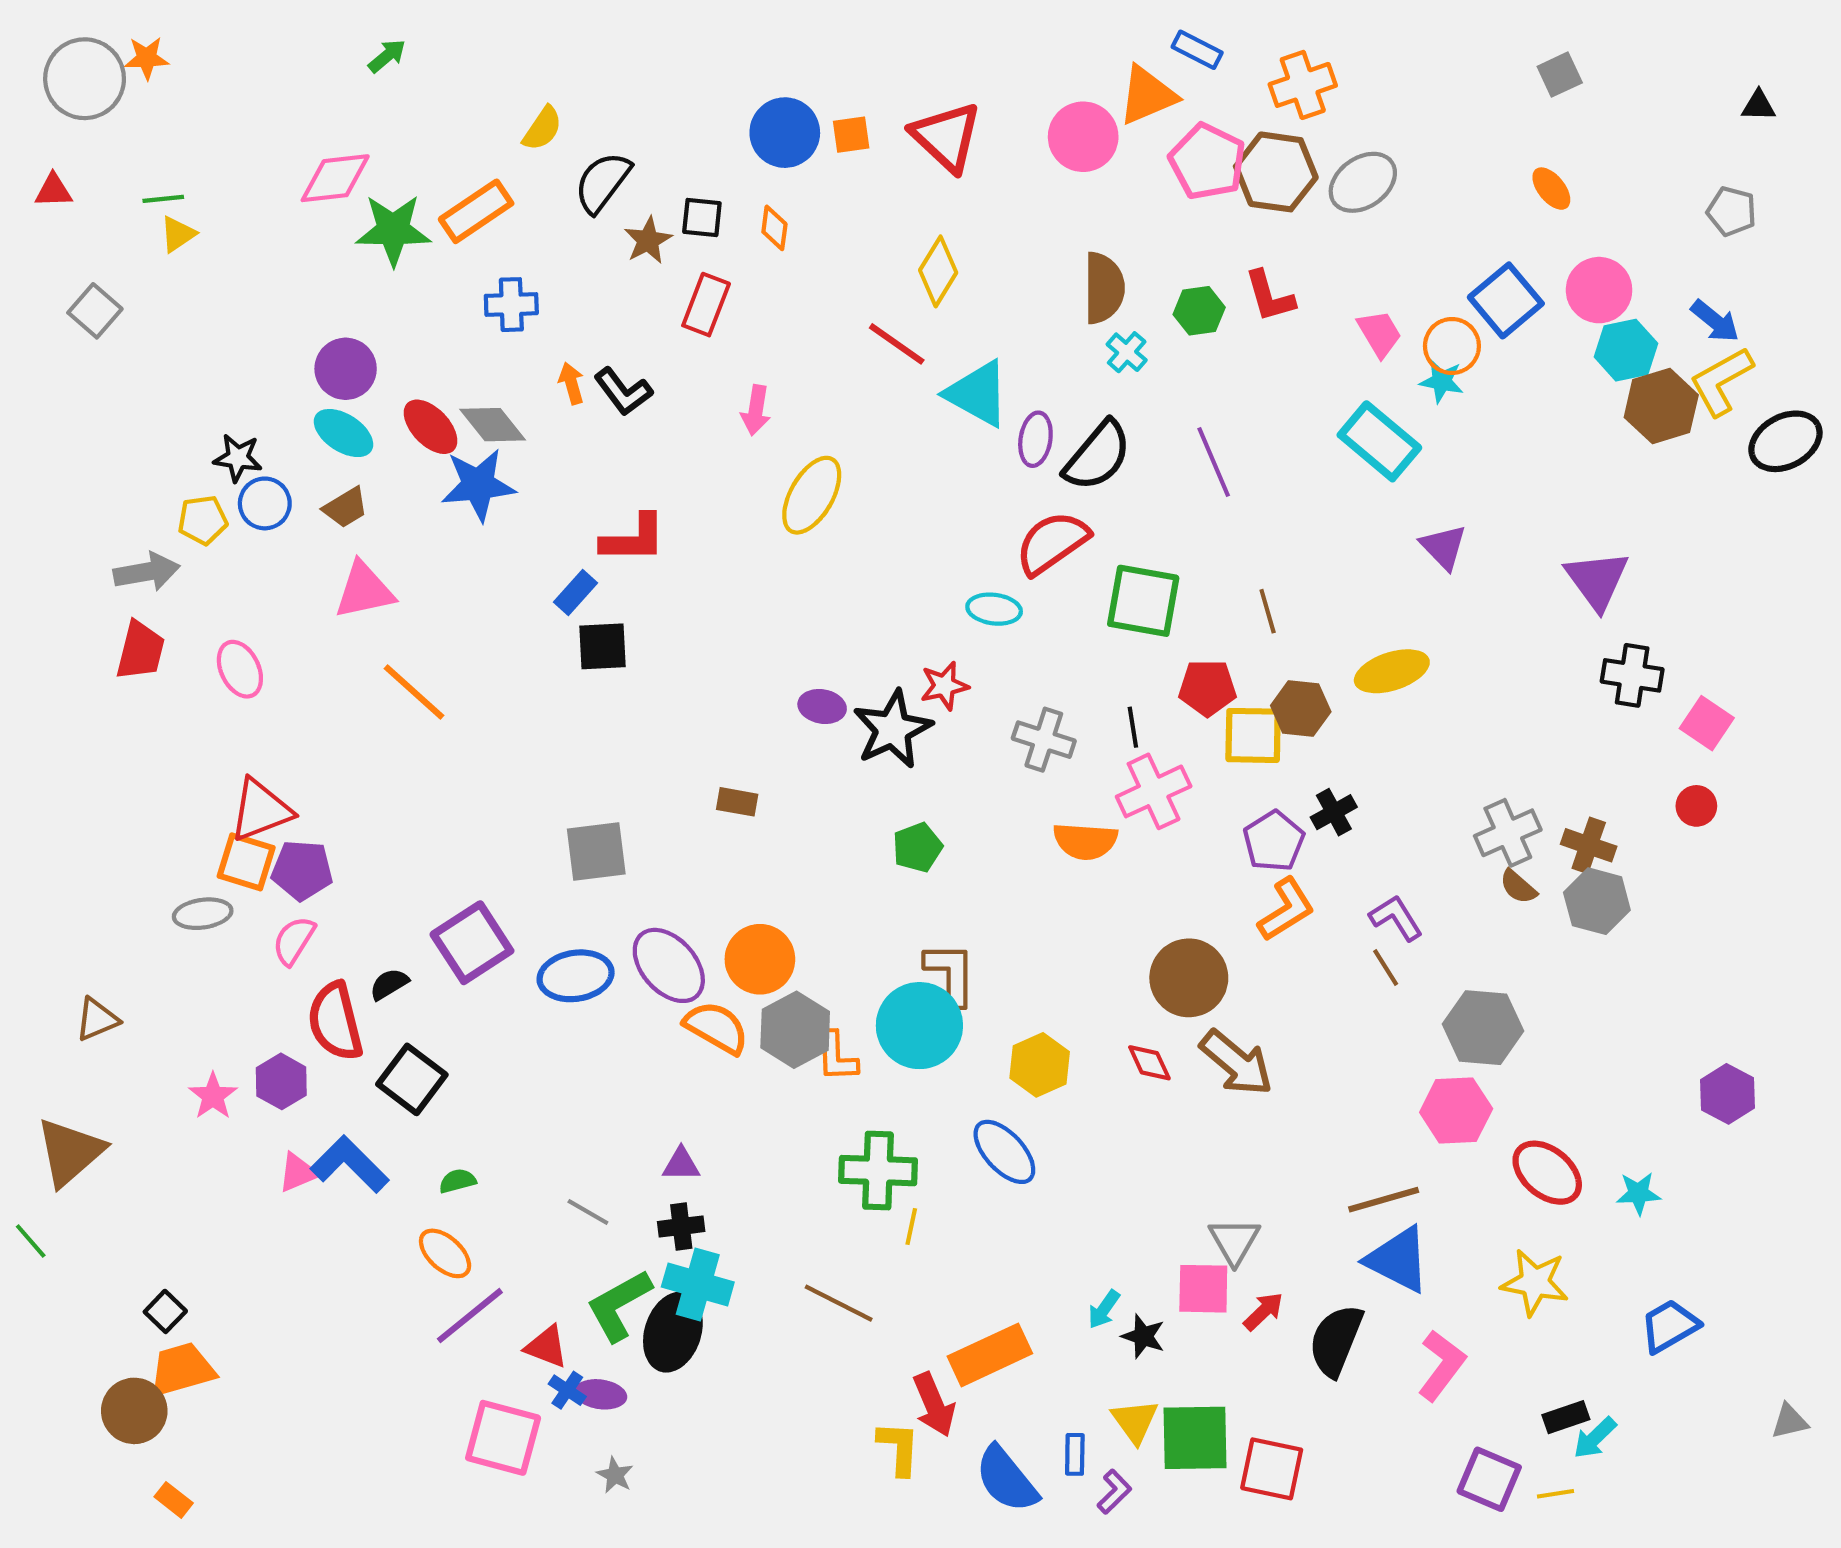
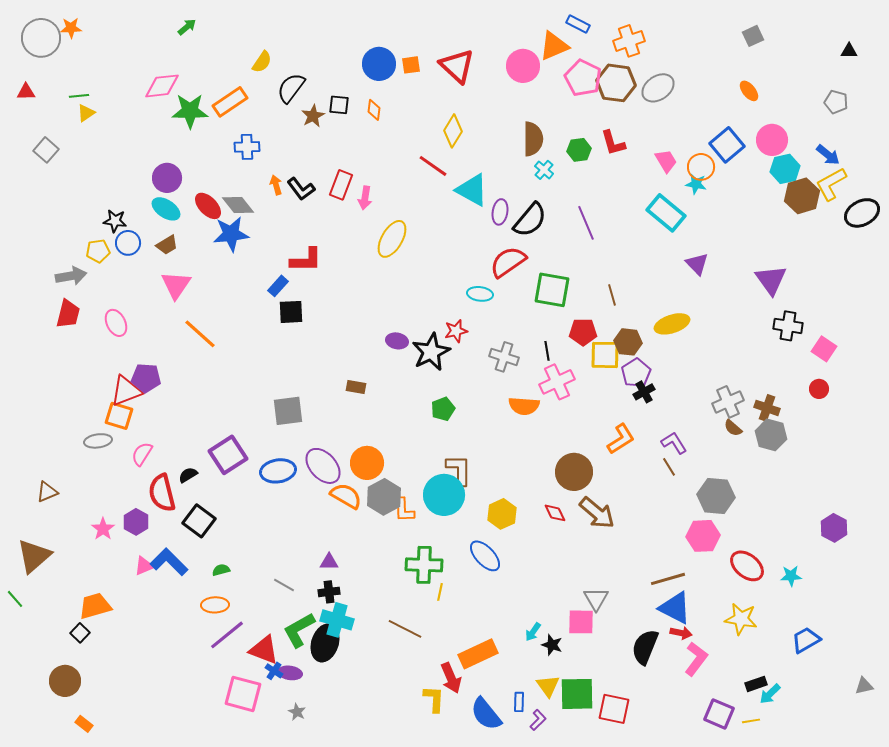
red rectangle: (706, 305) -> (341, 185), moved
pink triangle: (364, 590) -> (176, 285), turned -44
purple pentagon: (1274, 841) -> (636, 373), moved
purple pentagon: (302, 870) -> (146, 378), moved
orange ellipse: (445, 1253) -> (215, 605), turned -44
red arrow: (1263, 1311) -> (681, 633), moved, turned 55
red triangle: (547, 1347) -> (264, 650), size x1.4
orange trapezoid: (182, 1369) -> (95, 606), moved

